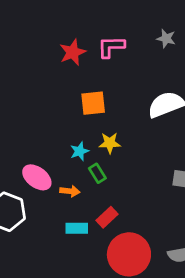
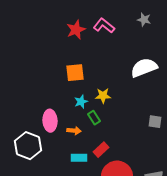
pink L-shape: (111, 47) -> (104, 26), turned 40
orange square: (93, 103) -> (75, 73), moved
pink ellipse: (37, 177) -> (50, 121), turned 50

